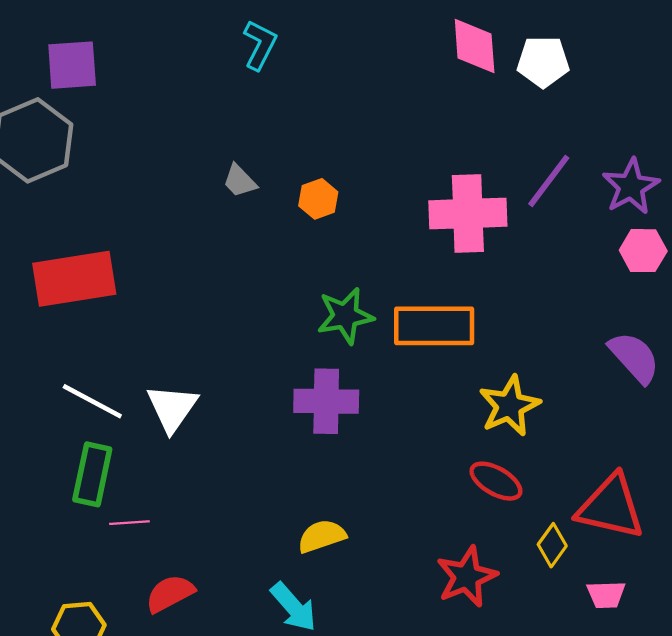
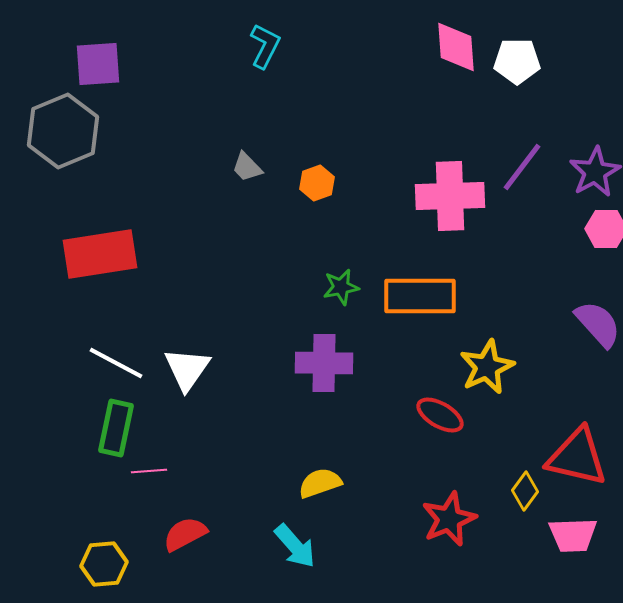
green star: (345, 316) -> (341, 287), size x0.7
red ellipse: (496, 481) -> (440, 415), moved
pink trapezoid: (606, 595) -> (573, 535), size x1.4

